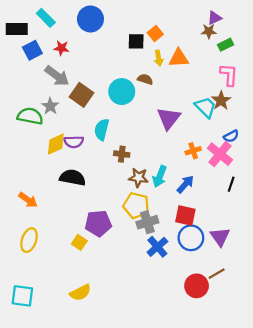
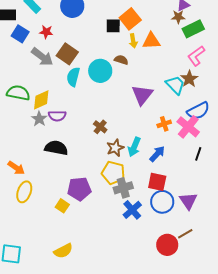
orange square: (155, 34) -> (130, 19), size x1.5
green rectangle: (226, 45) -> (193, 29), size x1.5
blue square: (32, 50) -> (20, 34), turned -30
pink L-shape: (229, 75) -> (196, 56), turned -130
brown square: (82, 95) -> (67, 54), moved
gray star: (50, 106) -> (39, 119), moved
cyan semicircle: (102, 130) -> (73, 77), moved
blue semicircle: (231, 136) -> (198, 111), size x1.6
yellow diamond: (56, 144) -> (41, 100), moved
brown cross: (122, 154) -> (100, 127), turned 32
brown star: (138, 178) -> (115, 148), turned -30
yellow ellipse: (29, 240) -> (24, 192), moved

